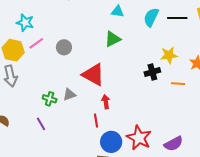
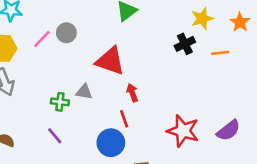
pink line: (36, 43) -> (42, 39), moved
gray triangle: (69, 95) -> (84, 92), turned 40
blue circle: (111, 142) -> (111, 143), moved

